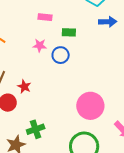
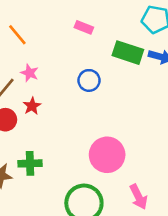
green rectangle: (69, 32) -> (128, 53), moved, size x1.6
pink star: (40, 45) -> (30, 73), moved

